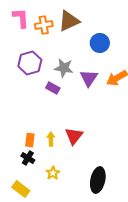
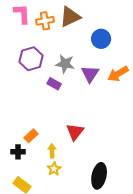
yellow arrow: (51, 139) -> (52, 151), moved
orange rectangle: (30, 140) -> (31, 136), turned 40
black cross: (28, 158) -> (18, 152), moved, turned -32

